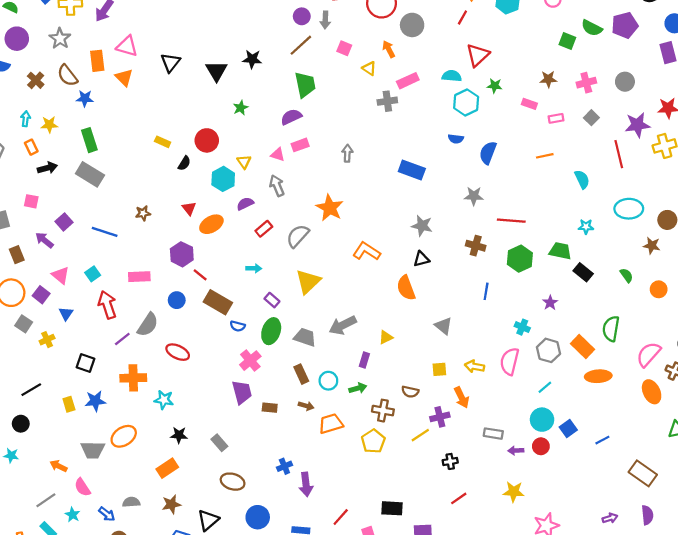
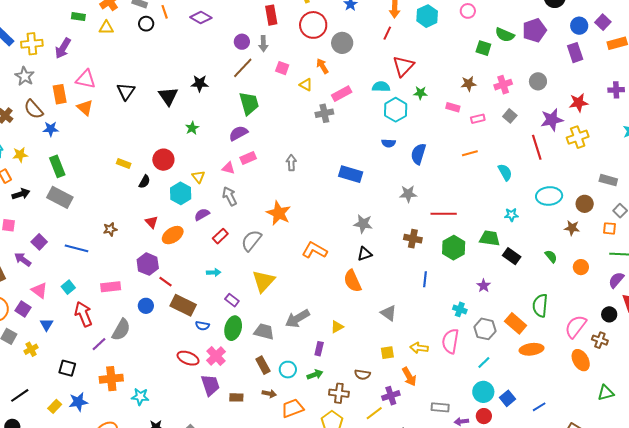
red ellipse: (178, 352) -> (188, 358), moved
yellow rectangle: (69, 404) -> (55, 406), turned 64

